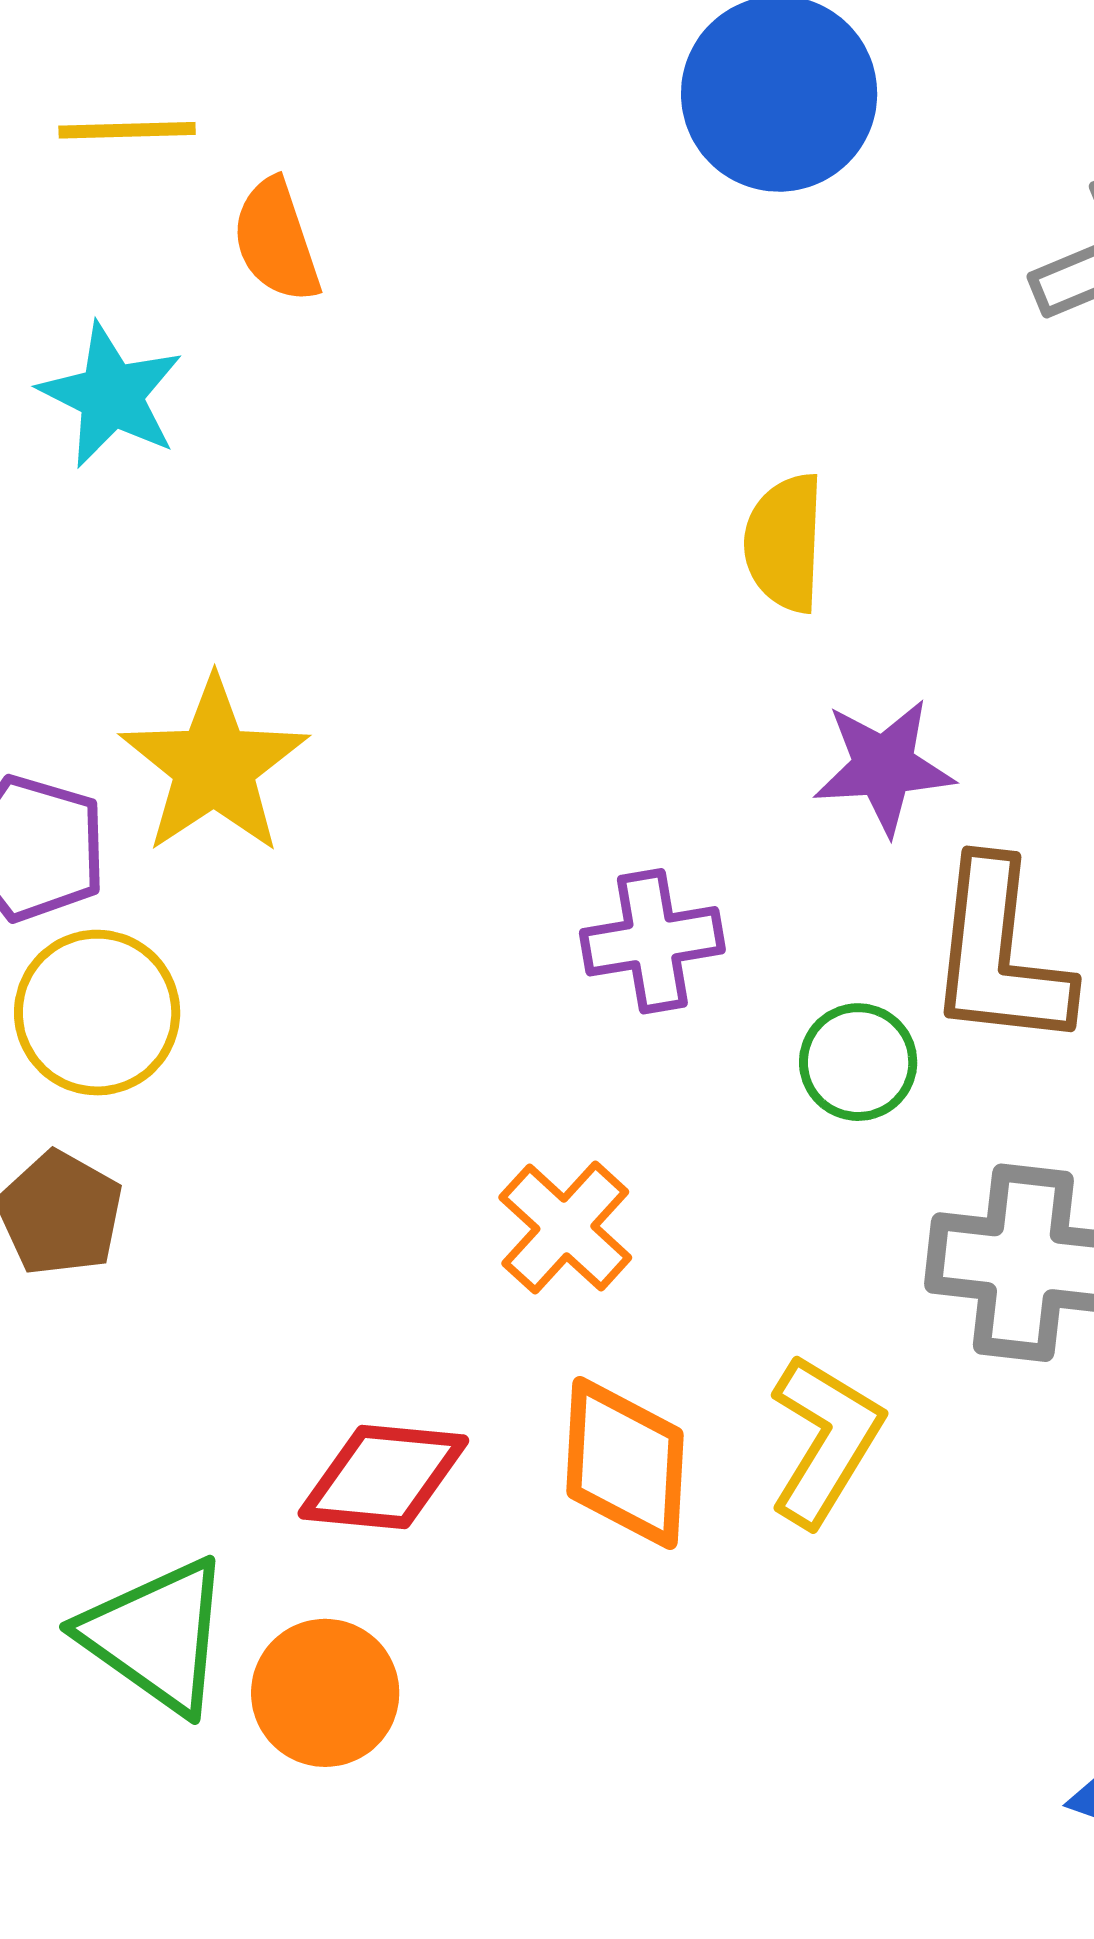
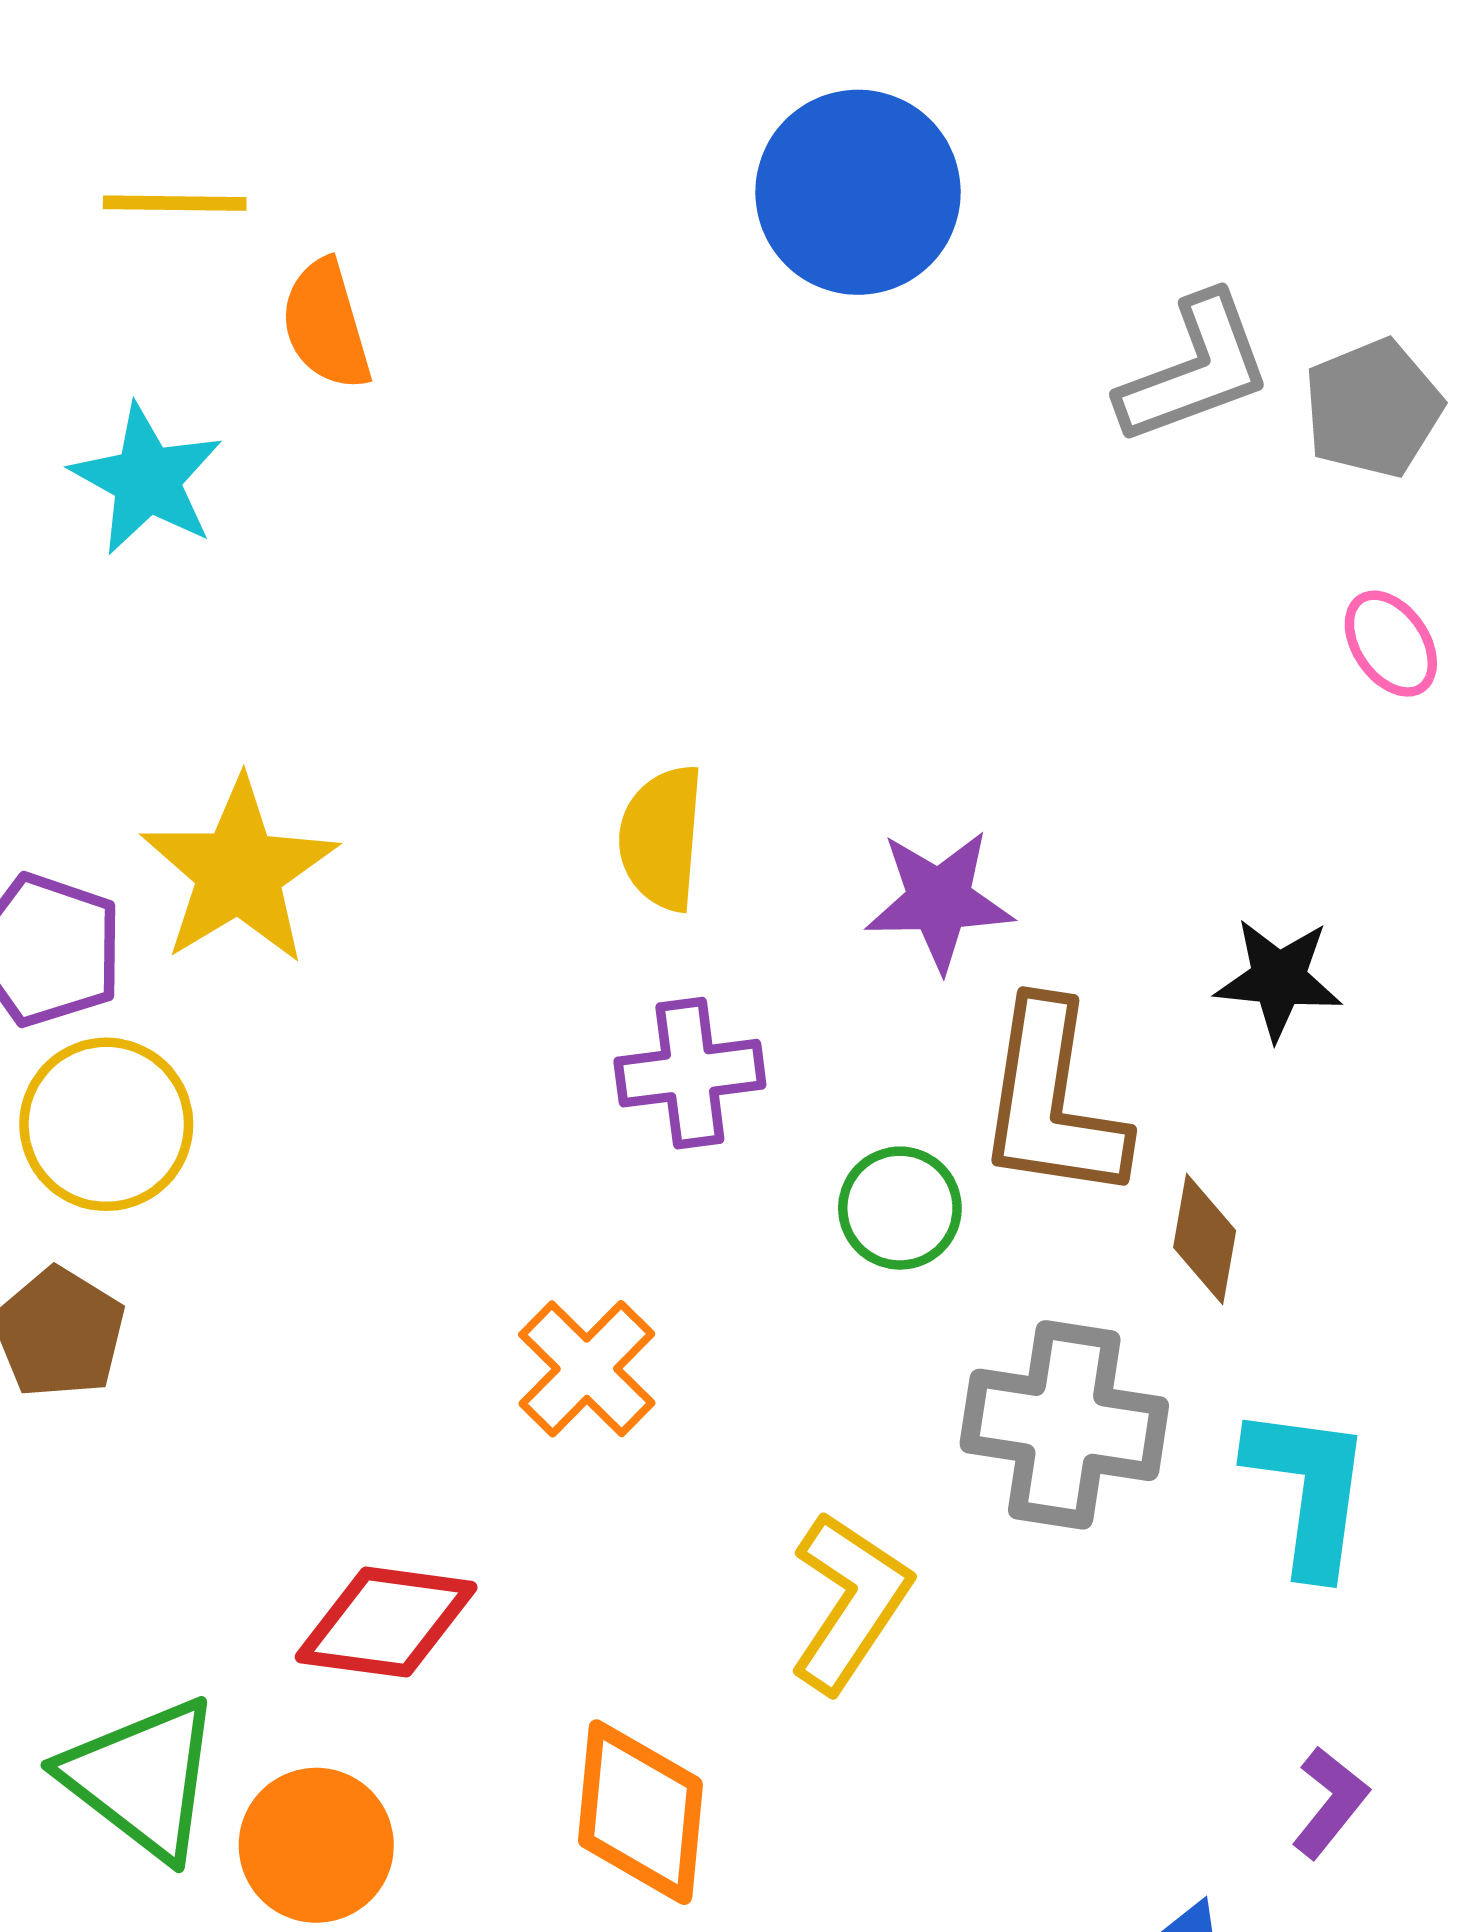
yellow semicircle: (784, 543) -> (661, 838), moved
orange diamond: (625, 1463) -> (640, 1812), moved

